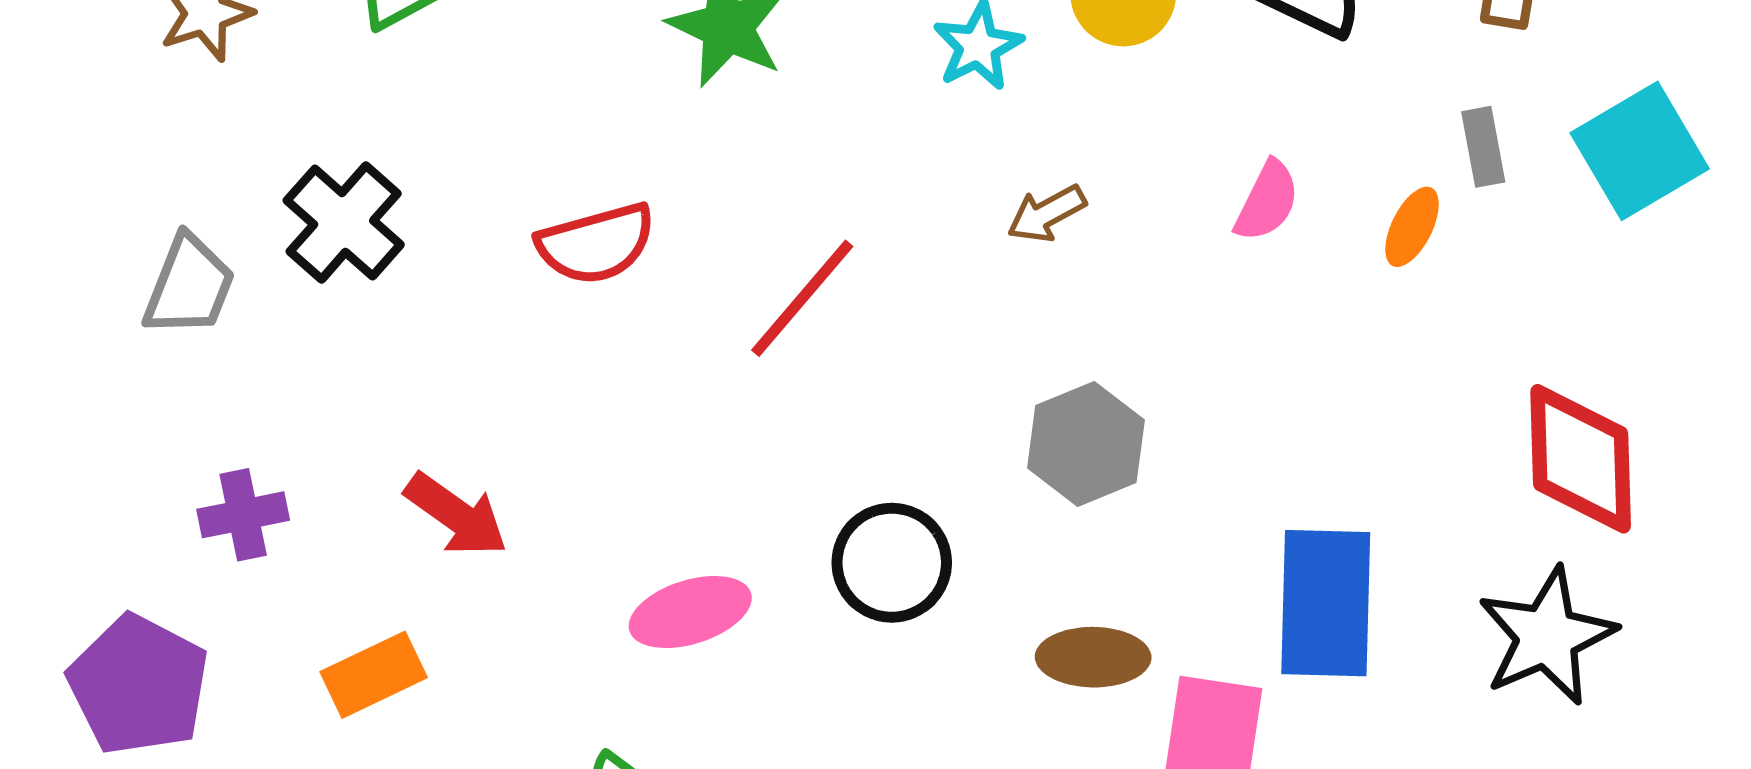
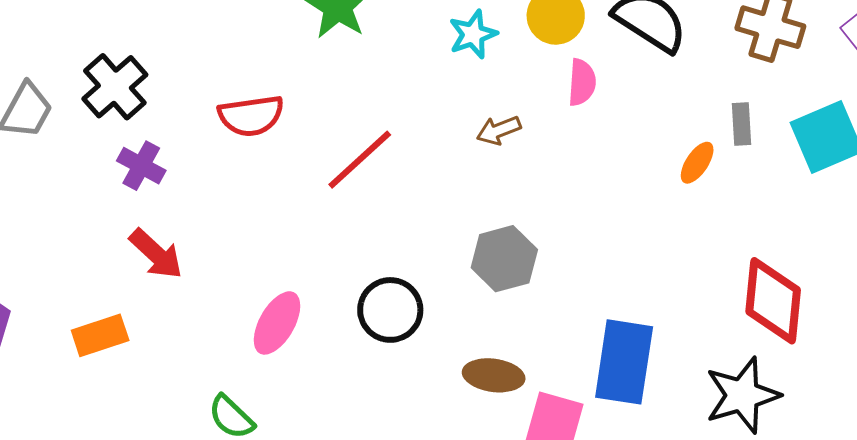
pink semicircle: (1267, 201) -> (582, 82), moved, turned -30
purple cross: (243, 515) -> (141, 166), moved, turned 33
pink ellipse: (690, 612) -> (277, 323), turned -50

